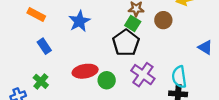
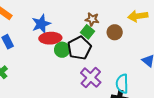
red ellipse: (85, 71) -> (50, 38), moved
green circle: (107, 80) -> (62, 50), moved

